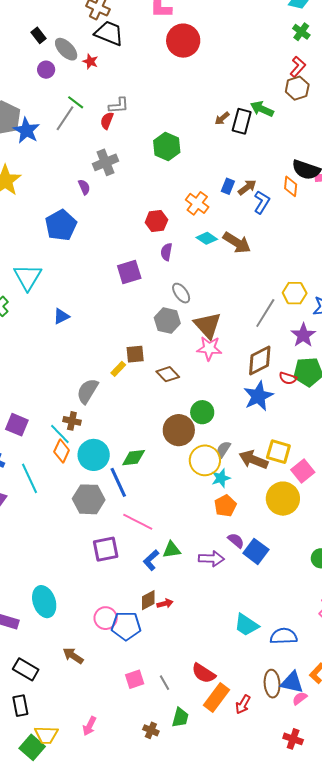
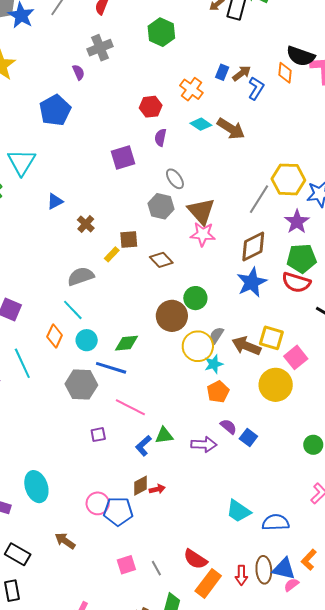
yellow hexagon: (295, 293) -> (288, 179), size x1.4
red semicircle: (288, 378) -> (296, 282), moved, size x1.6
gray semicircle: (87, 391) -> (81, 276), turned 40
brown cross: (72, 421) -> (86, 224), moved, turned 30
cyan line: (60, 434) -> (73, 310), moved
cyan circle: (94, 455) -> (87, 340), size x0.7
blue line: (118, 482) -> (111, 368), turned -48
purple square: (106, 549) -> (98, 435), size x0.6
blue square: (256, 551) -> (248, 438), size x0.7
red arrow: (243, 704) -> (241, 575), moved, turned -30

